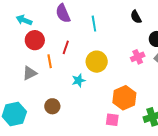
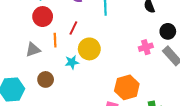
yellow circle: (97, 62) -> (89, 49), moved
cyan star: (79, 80) -> (72, 62), moved
brown circle: (52, 106) -> (46, 79), moved

